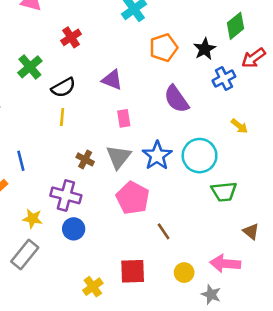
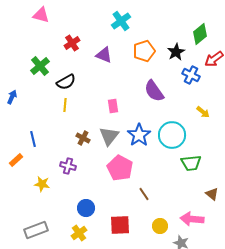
blue cross: (224, 79) -> (191, 75), turned -36
purple triangle: (112, 80) -> (104, 55), moved
purple cross: (66, 195) -> (68, 166), size x0.7
blue circle: (74, 229) -> (86, 208), moved
gray rectangle: (25, 255) -> (36, 230), moved, turned 30
yellow cross: (93, 287) -> (79, 233), moved

